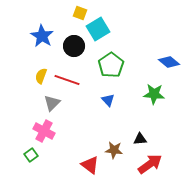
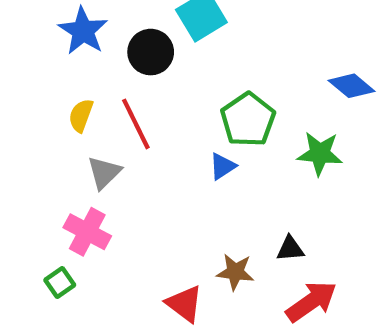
green pentagon: (111, 65) -> (248, 120), moved
red line: (67, 80) -> (136, 124), turned 45
blue triangle: (108, 100) -> (223, 166), turned 40

